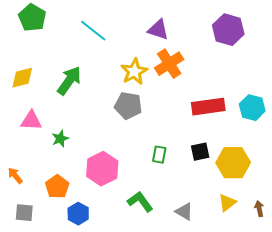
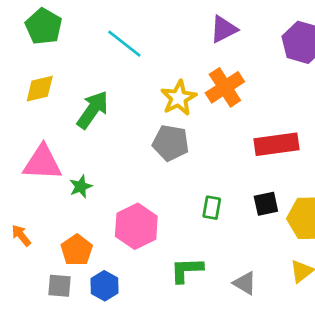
purple triangle: (158, 30) -> (224, 29), moved, turned -45
yellow diamond: (22, 78) -> (40, 89), moved
pink triangle: (31, 121) -> (42, 163), size x1.4
green L-shape: (140, 202) -> (187, 270), turned -56
gray square: (24, 213) -> (60, 286), moved

